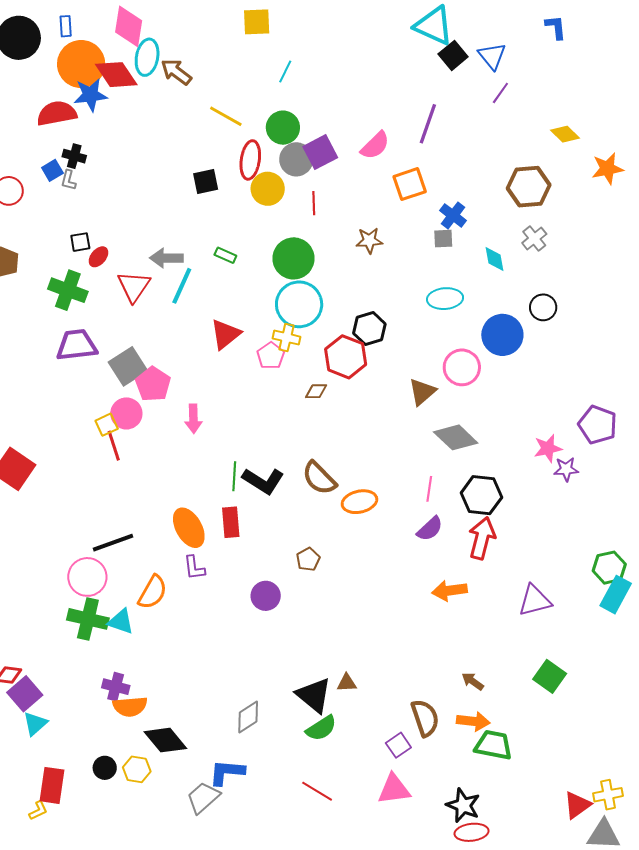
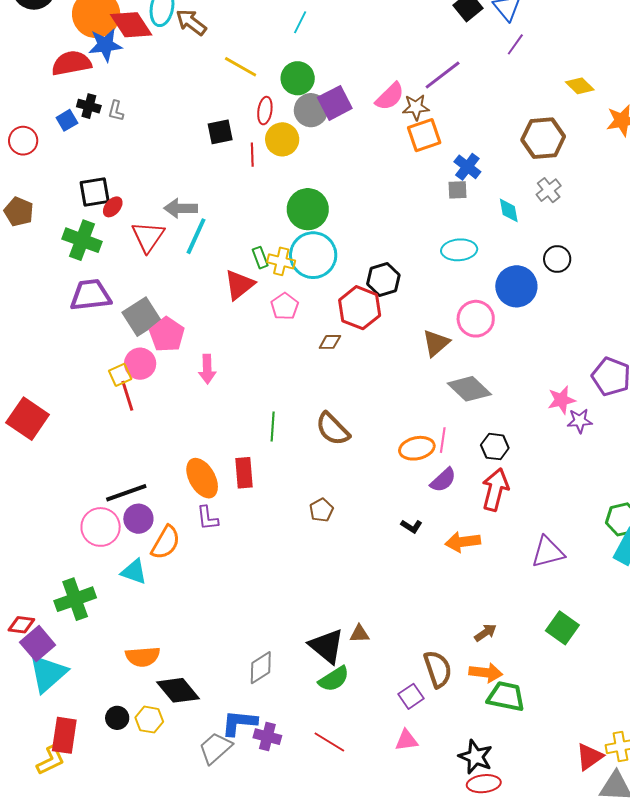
purple line: (428, 124) -> (443, 75), turned 33
red ellipse: (250, 160) -> (265, 111), size x0.7
gray L-shape: (69, 180) -> (116, 111), moved
red line: (314, 203) -> (252, 155), moved
brown star: (369, 241) -> (416, 107), moved
black square: (80, 242) -> (95, 192), size x1.5
green rectangle: (225, 255) -> (260, 258), moved, turned 45
yellow cross: (286, 338) -> (281, 261), moved
green line: (234, 476) -> (273, 426), moved
black L-shape: (263, 481) -> (412, 526), moved, size x0.5
black hexagon: (481, 495) -> (495, 447), size x0.7
orange ellipse: (359, 502) -> (417, 448), moved
purple circle: (266, 596) -> (138, 519), moved
green cross: (88, 619) -> (75, 599), moved, turned -33
brown arrow: (473, 681) -> (485, 633), turned 110
purple cross: (116, 687) -> (267, 737), moved
cyan triangle: (35, 724) -> (48, 673), size x1.6
pink triangle: (394, 789) -> (406, 740), size x0.7
yellow L-shape: (38, 811) -> (51, 760), size x1.5

